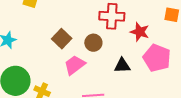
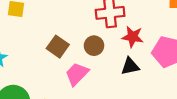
red star: (140, 32) -> (133, 37), moved

